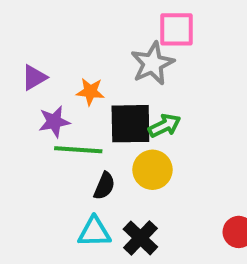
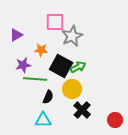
pink square: (177, 29) -> (55, 22), moved
purple triangle: (34, 77) -> (16, 35), moved
black square: (130, 124) -> (61, 66), turned 30
black cross: (140, 238) -> (82, 110), moved

